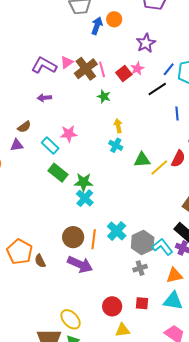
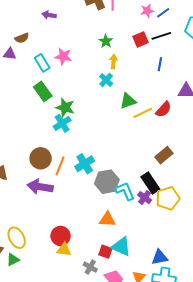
blue line: (169, 69) -> (163, 13), moved
red square: (124, 73) -> (141, 39), moved
green star: (104, 96) -> (106, 41), moved
blue line: (177, 113) -> (160, 64), moved
green triangle: (142, 160) -> (128, 101), turned -30
purple arrow: (80, 264) -> (40, 187), turned 150
gray cross: (140, 268) -> (90, 267), moved, turned 32
orange triangle: (174, 275) -> (107, 219), moved
red square: (142, 303) -> (105, 252), moved
yellow triangle: (123, 330) -> (64, 250), moved

